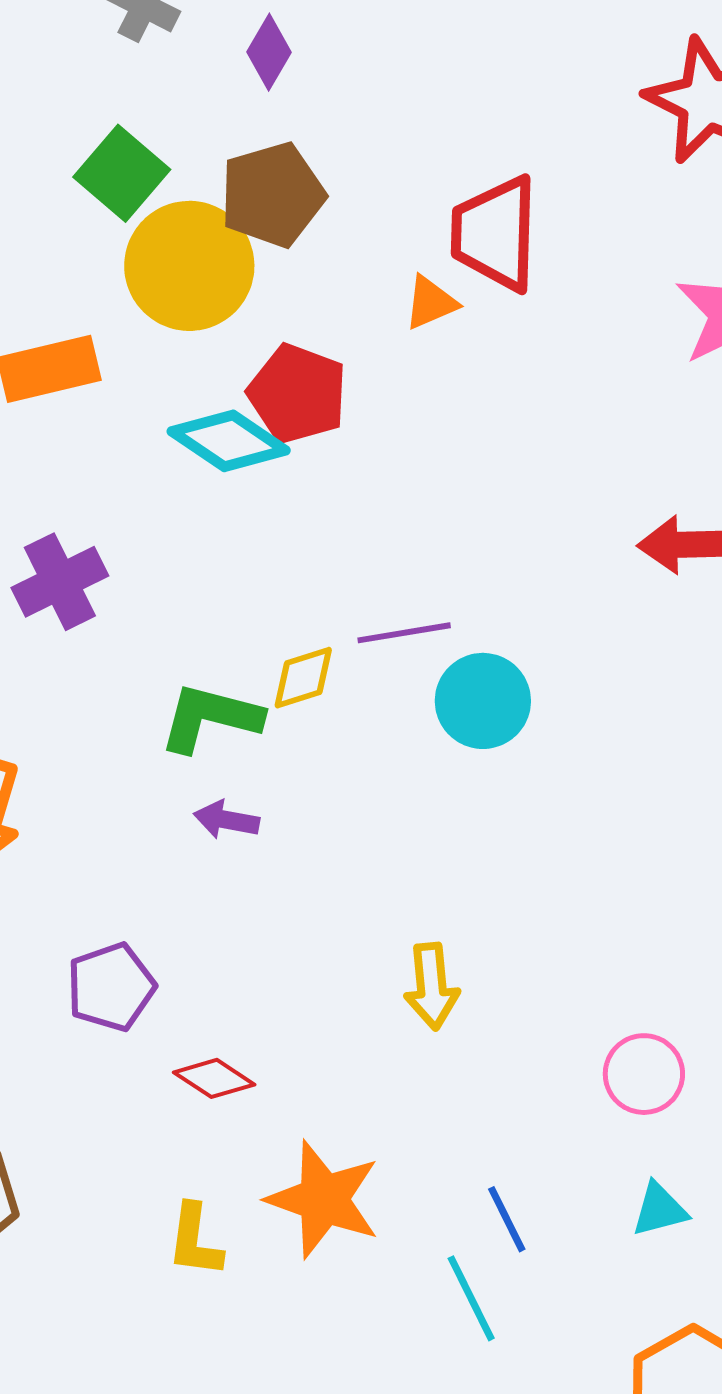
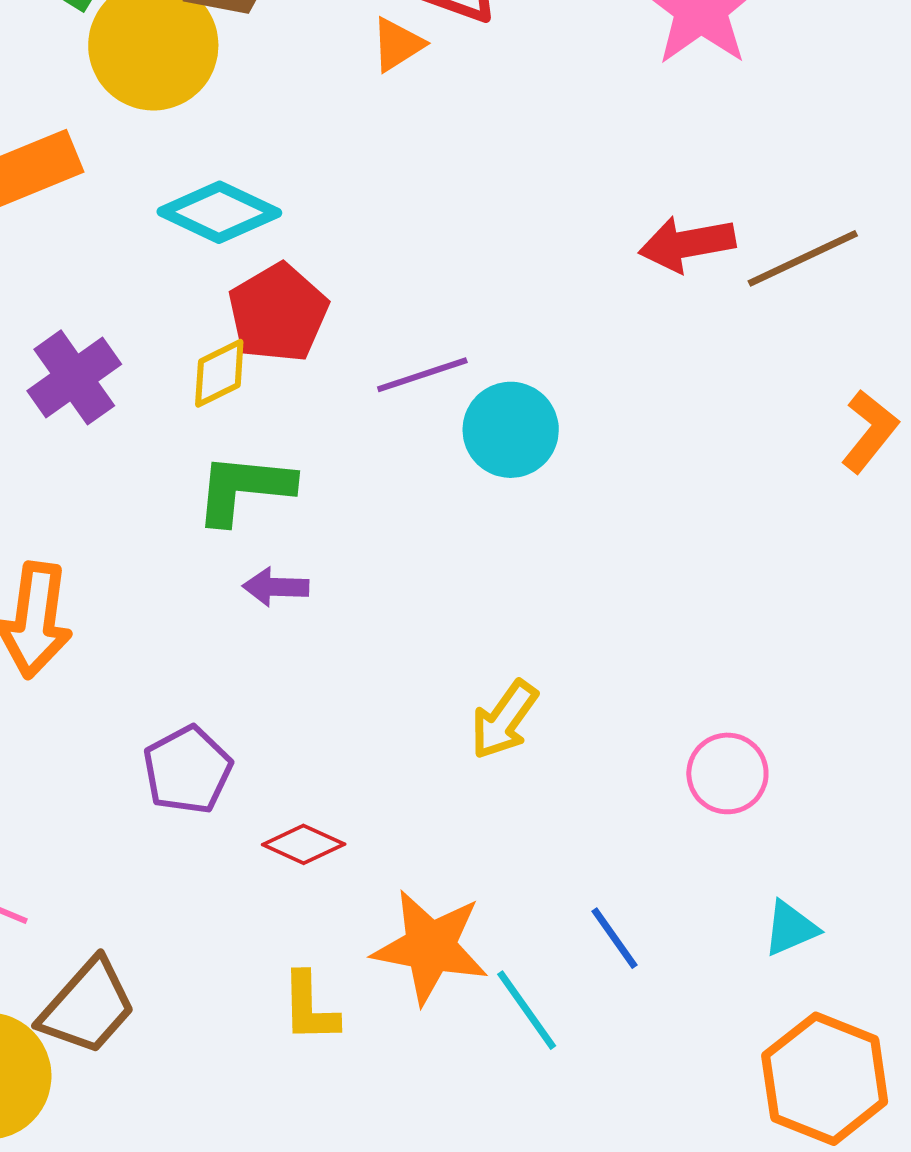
red pentagon: (298, 394) -> (278, 313), moved, turned 30
yellow diamond: (303, 678) -> (219, 373), moved
yellow arrow: (432, 986) -> (504, 720), turned 50
cyan triangle: (660, 1210) -> (791, 928), moved
cyan line: (471, 1298) -> (527, 1010), moved

